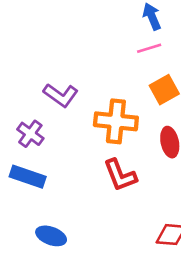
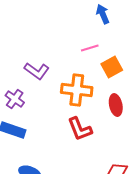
pink line: (149, 48) -> (90, 48), moved

